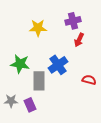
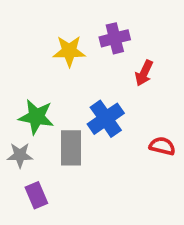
purple cross: (73, 21) -> (115, 38), moved
gray star: (11, 101) -> (20, 155), moved
purple rectangle: (30, 105) -> (36, 195), moved

